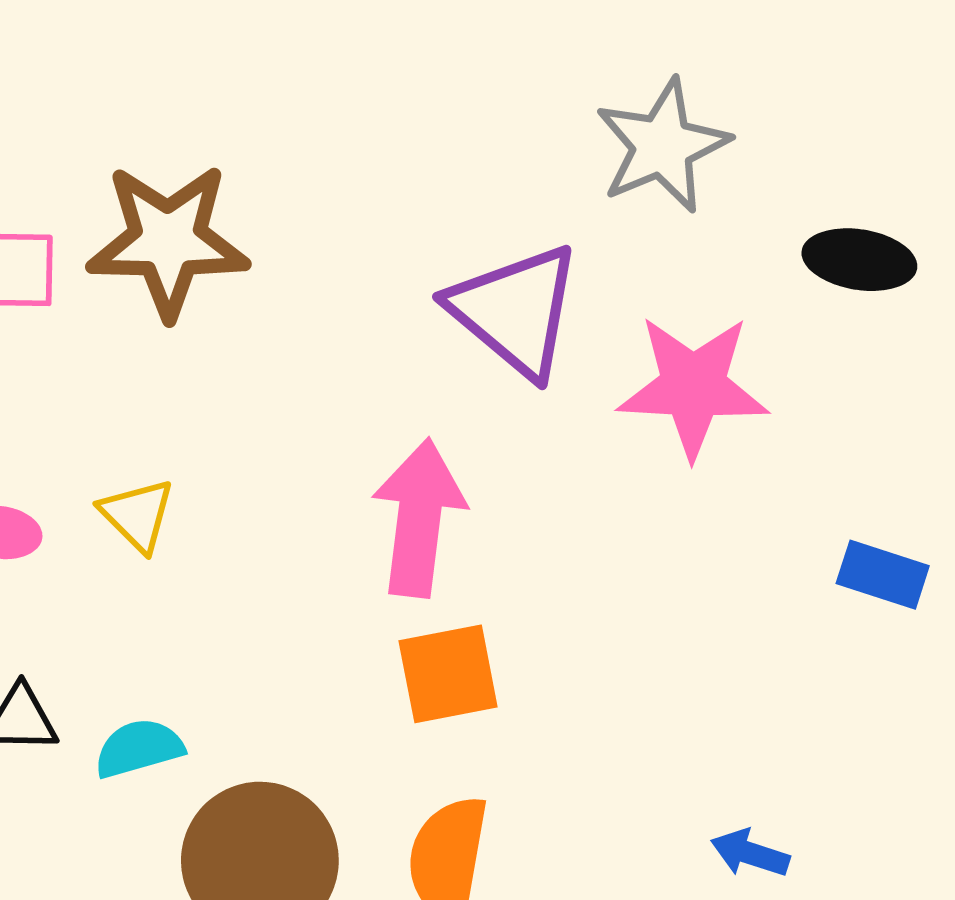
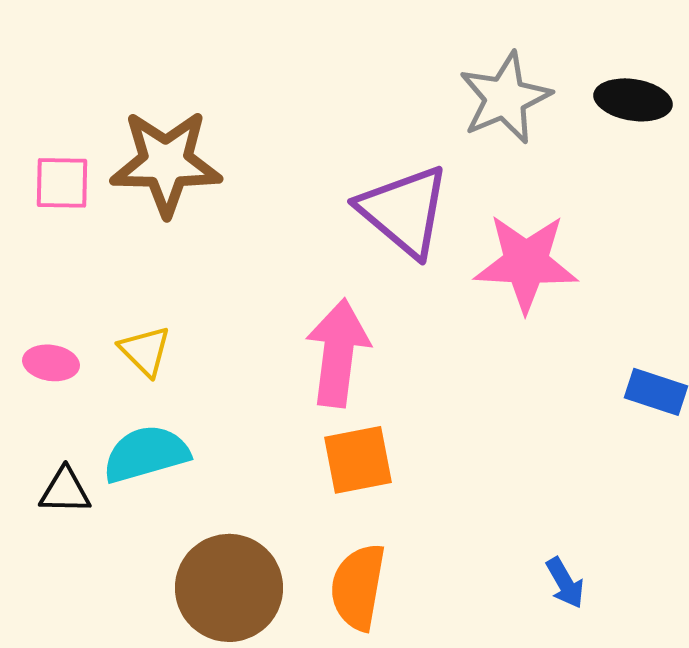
black ellipse: (859, 260) -> (633, 100), moved
cyan semicircle: (139, 748) -> (146, 454), moved, size x1.4
blue arrow: (750, 853) -> (565, 583), turned -138

